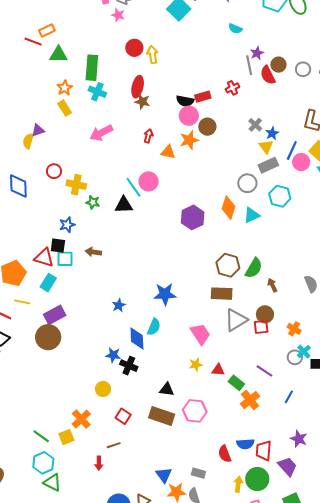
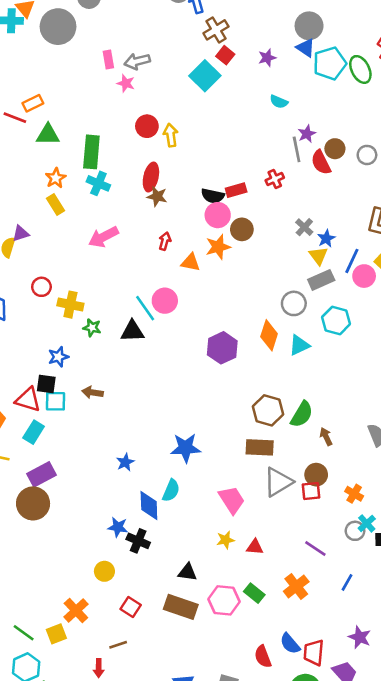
green rectangle: (236, 383) -> (254, 593), moved
blue semicircle: (245, 444) -> (290, 644), turned 54

